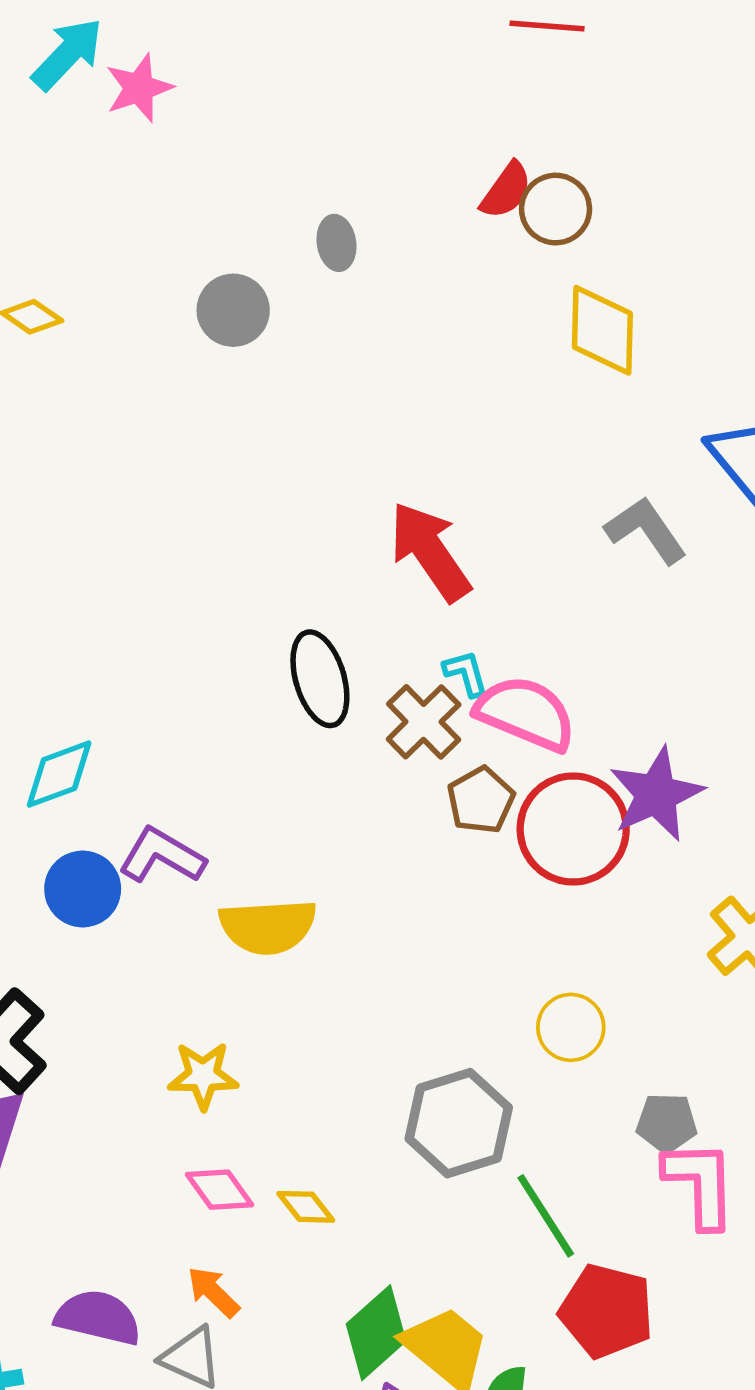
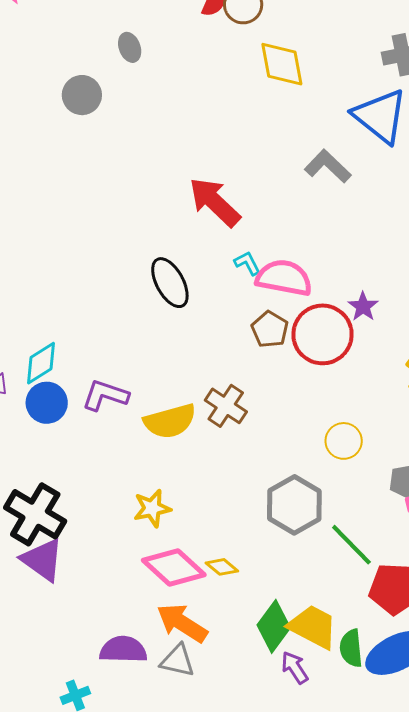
brown cross: (424, 722) -> (226, 406), moved
purple star: (656, 794) -> (363, 307), size x0.6
blue circle: (83, 889) -> (47, 403), moved
pink diamond: (219, 1190) -> (174, 568), size x1.6
orange arrow: (213, 1292) -> (182, 623), size x1.6

